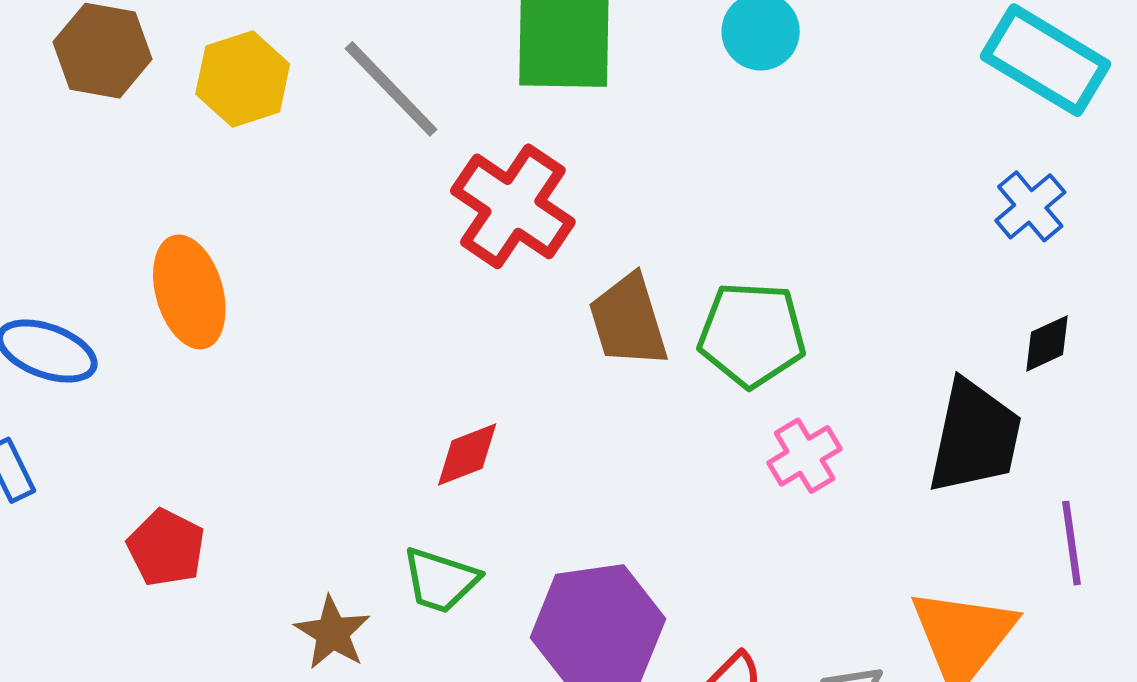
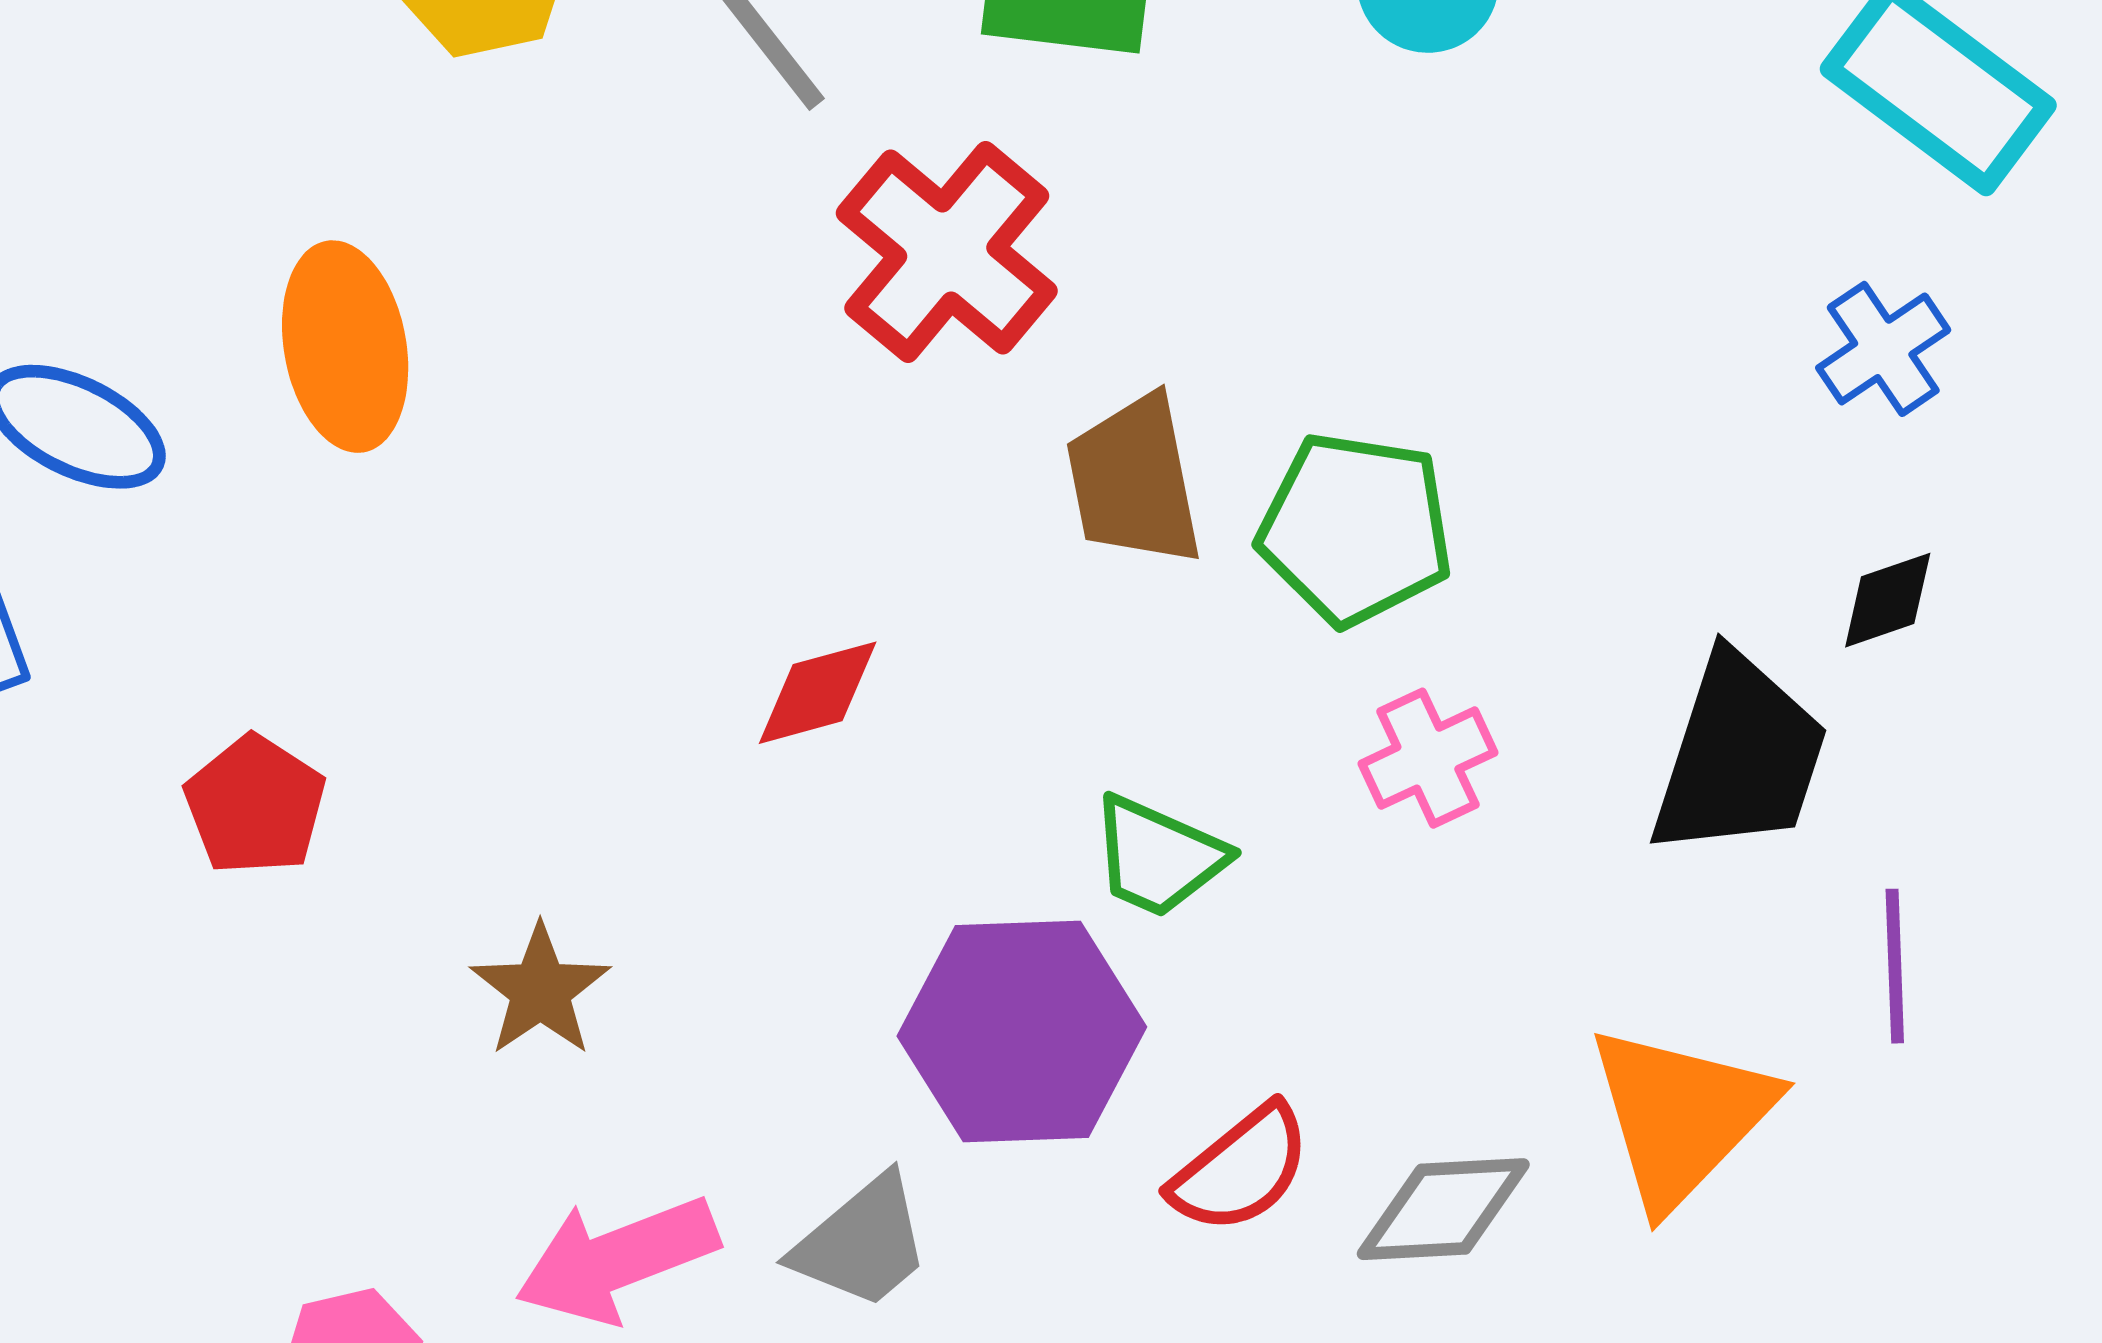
green trapezoid: (441, 580) -> (1158, 857), moved

